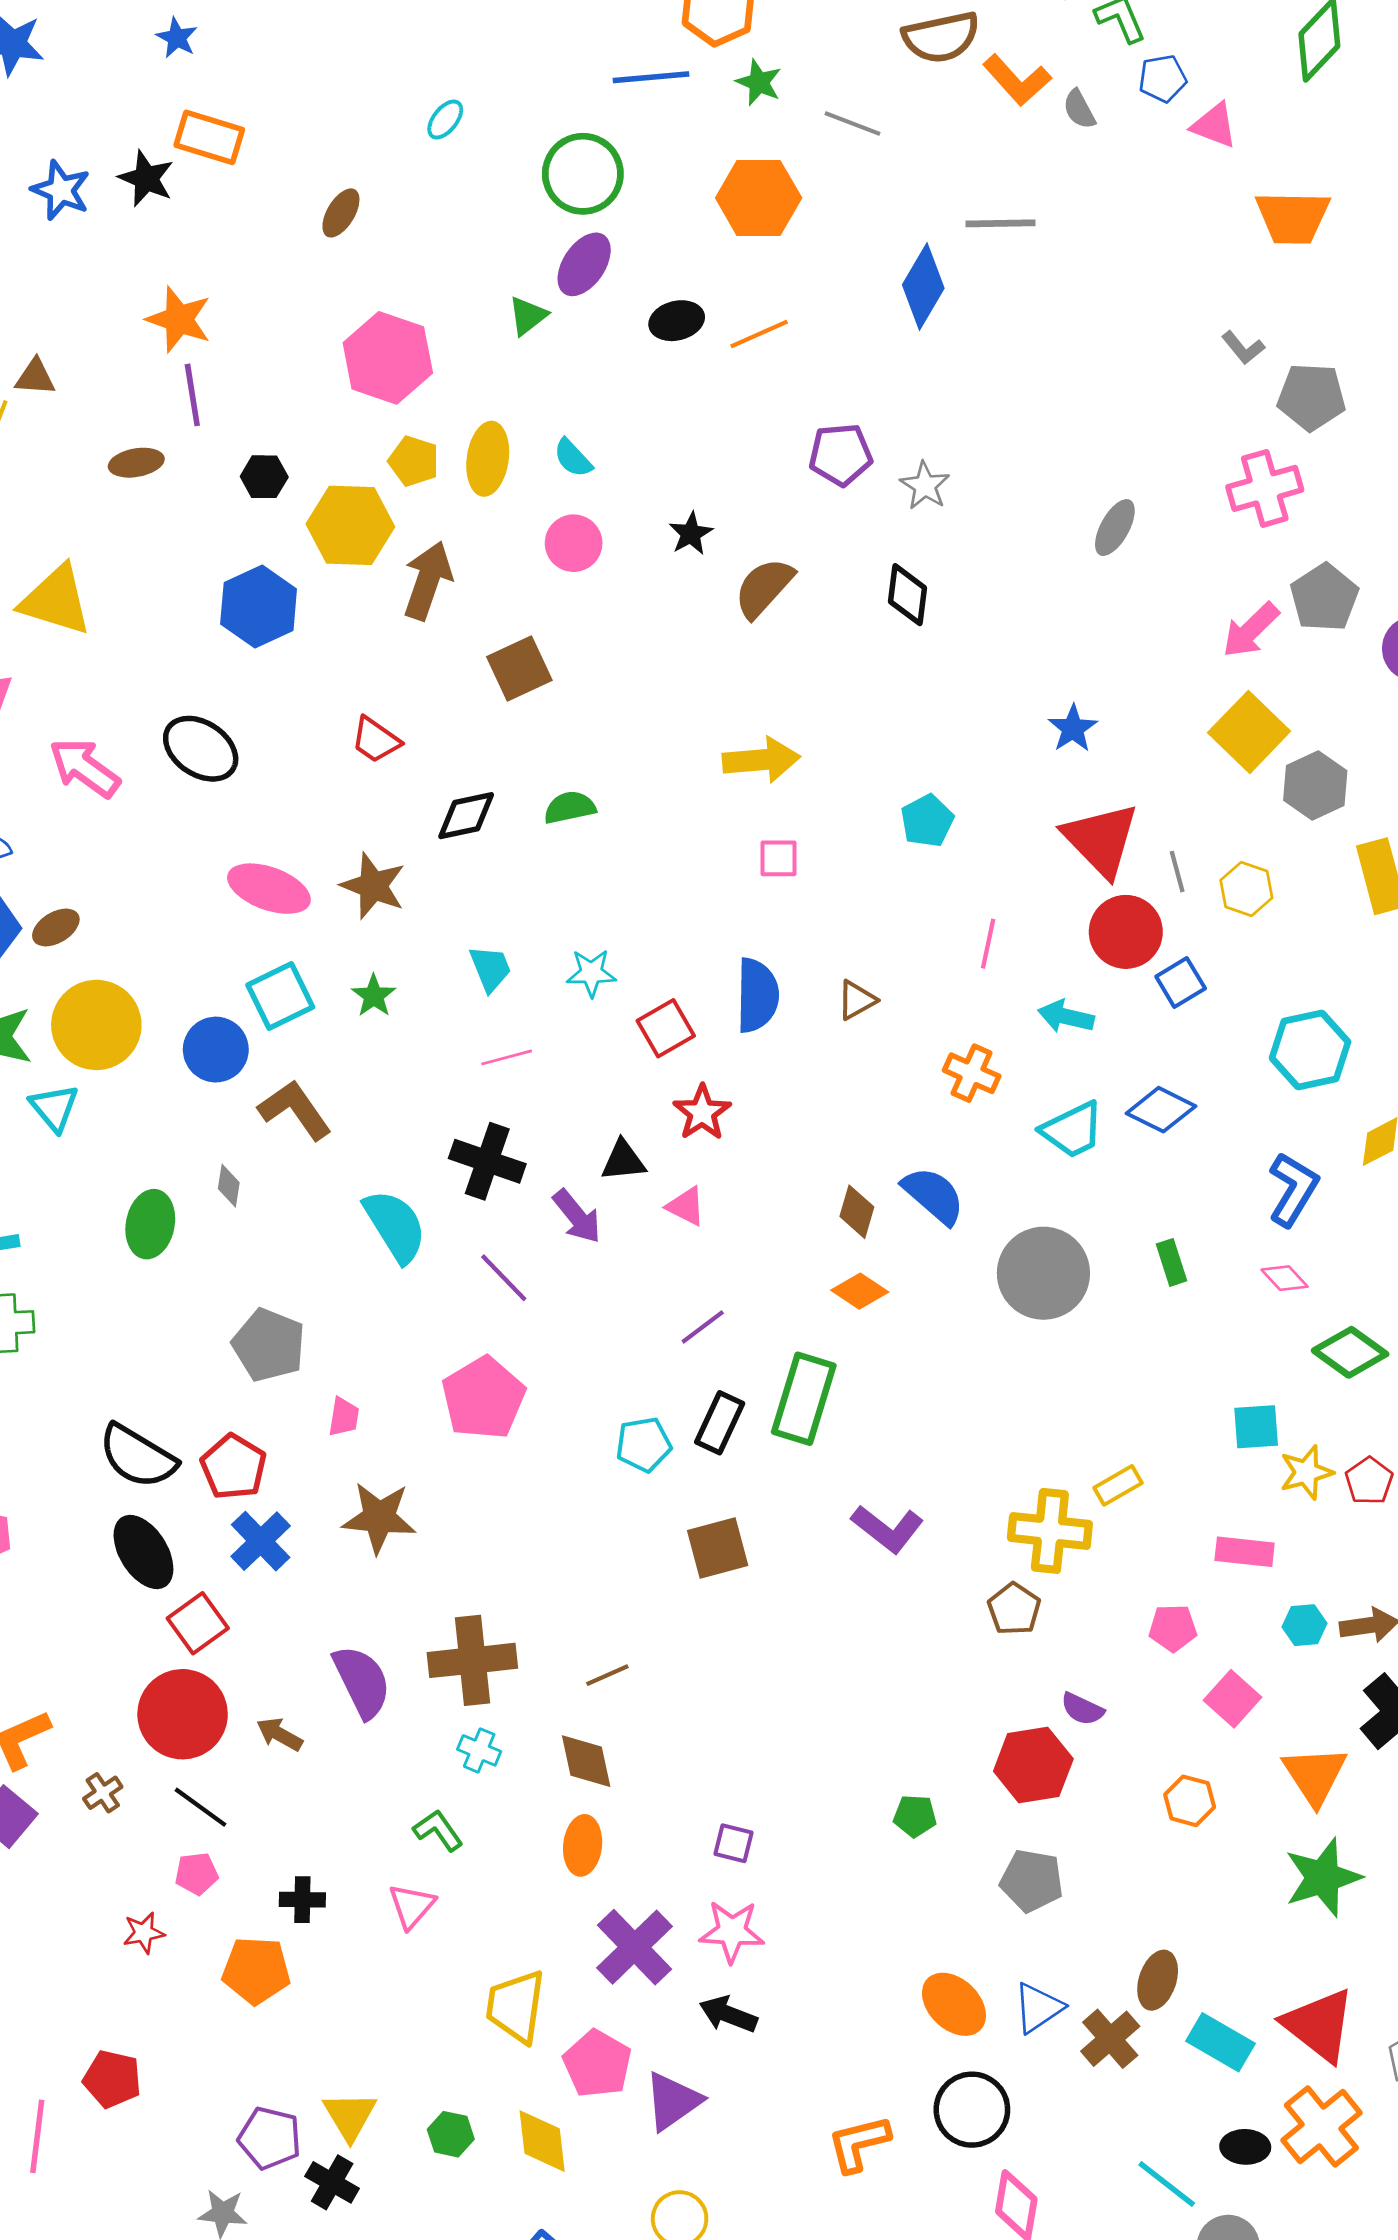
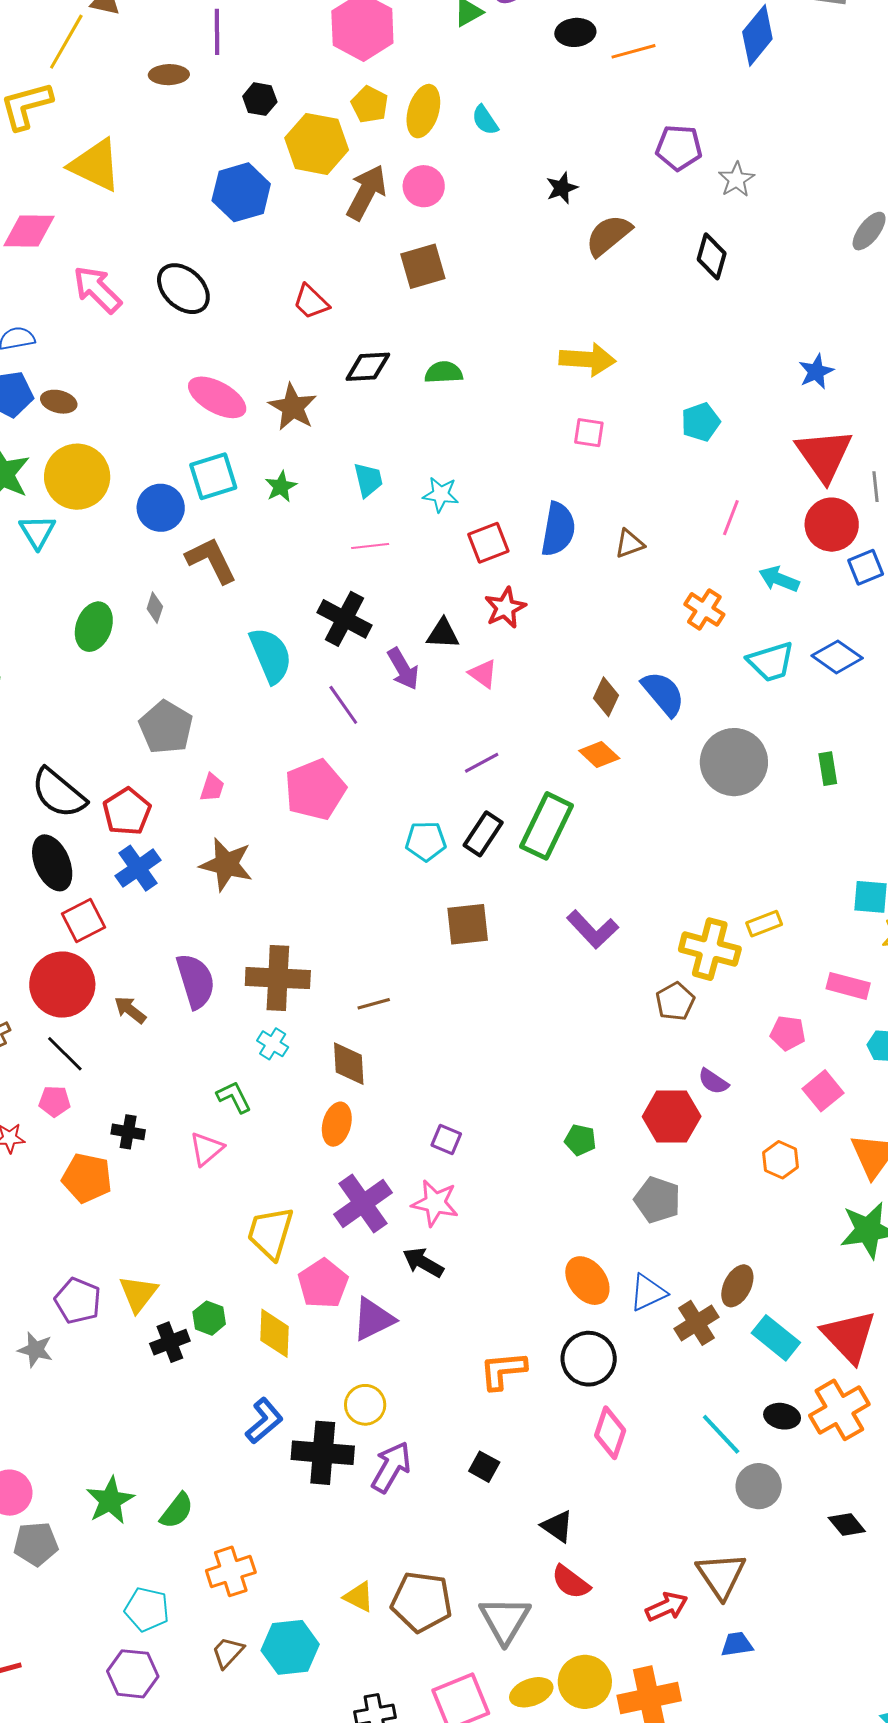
pink circle: (574, 543) -> (424, 186), moved
brown ellipse: (56, 928) -> (59, 402), turned 36
black cross: (332, 2182) -> (170, 1342), moved, turned 30

